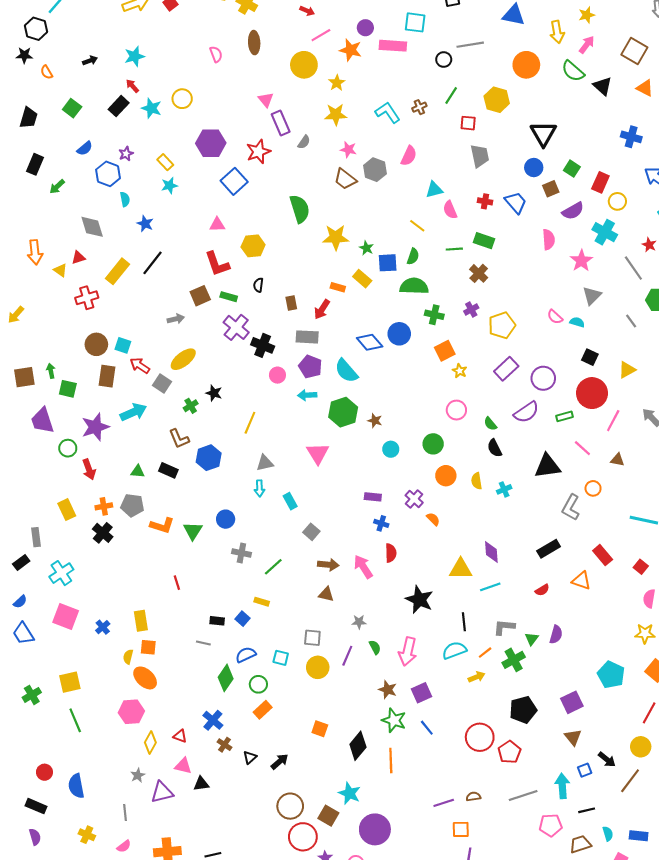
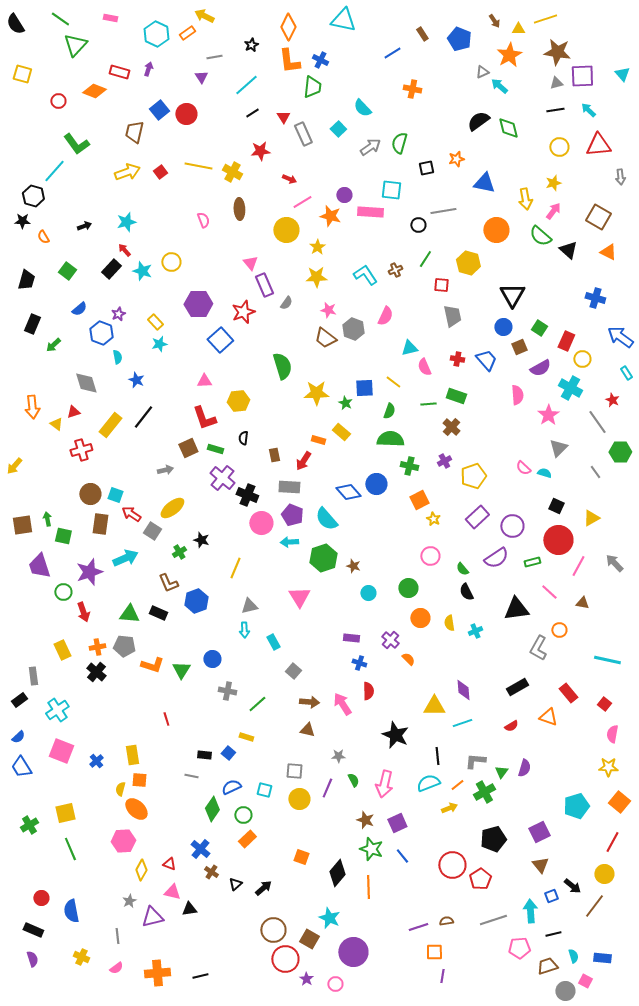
blue square: (388, 263) -> (364, 388), moved
pink circle: (277, 375) -> (261, 523), size x1.5
green triangle: (138, 471) -> (129, 614), size x1.5
cyan pentagon: (611, 675) -> (576, 806), turned 30

